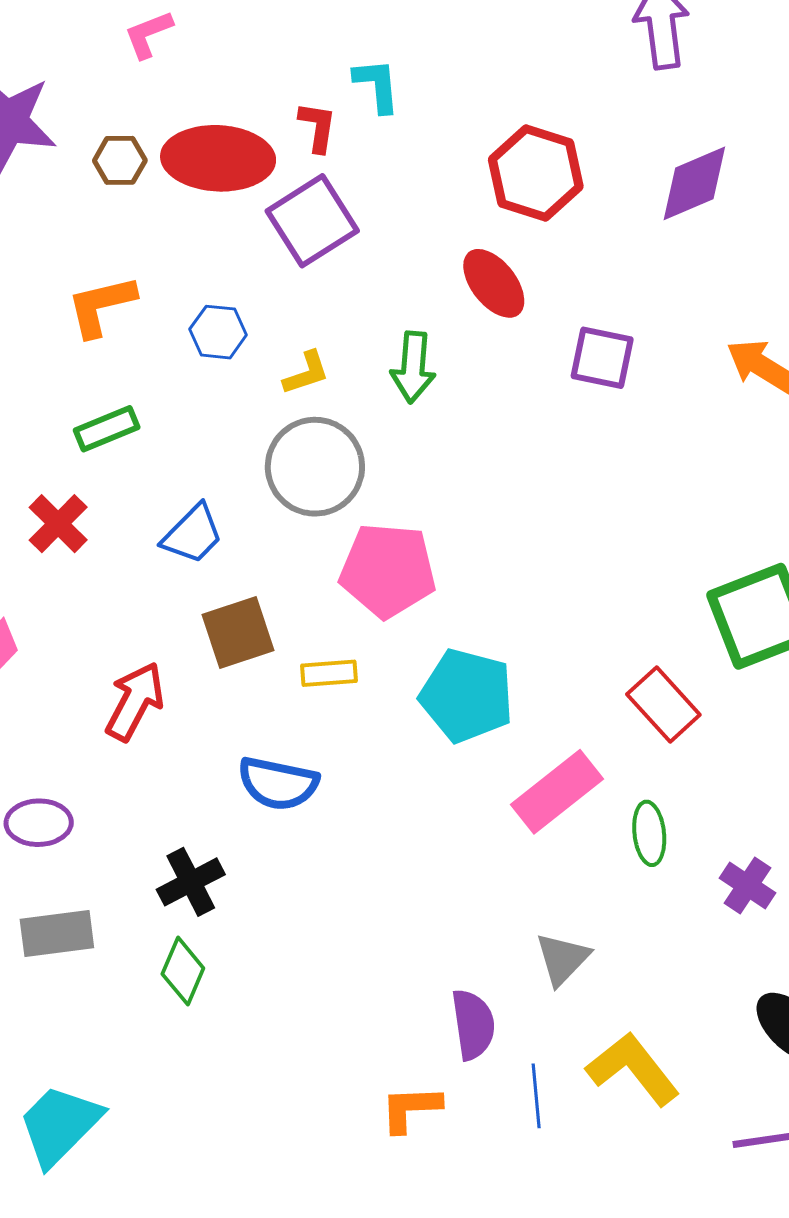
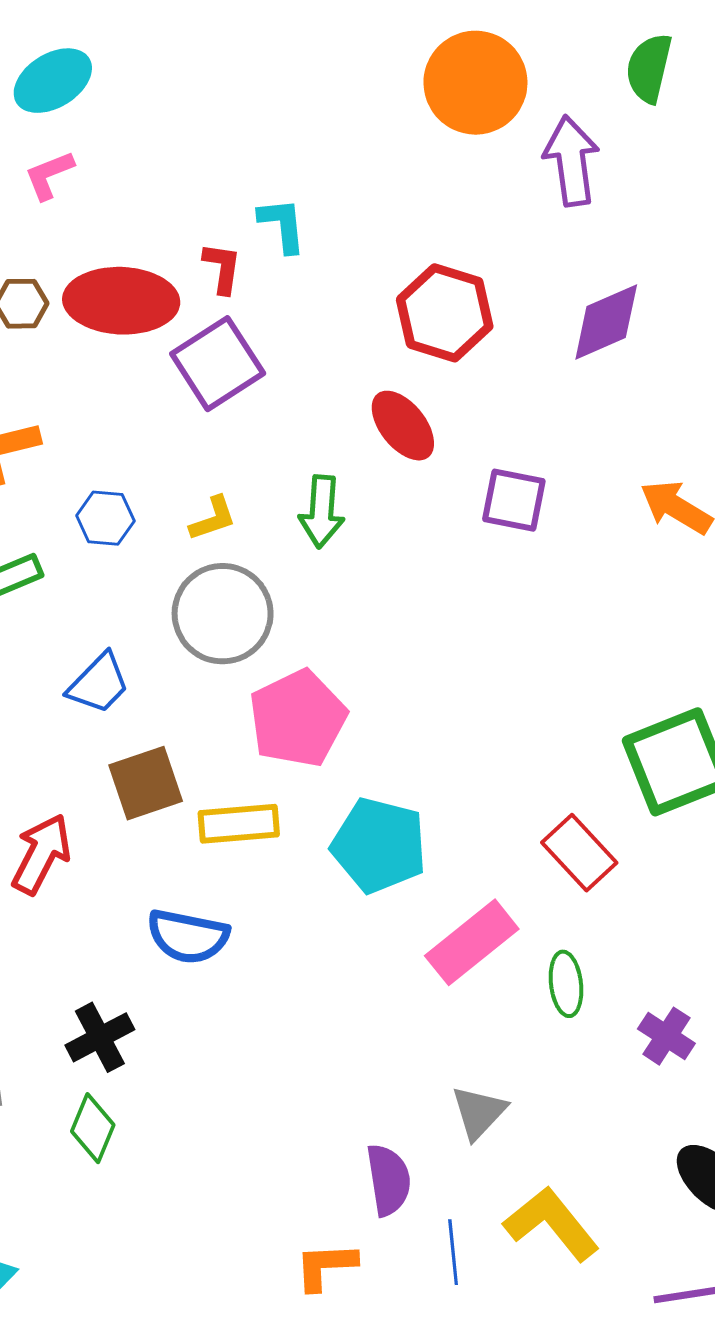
blue hexagon: (218, 332) -> (105, 518), moved
pink pentagon: (388, 570) -> (298, 719), turned -30
yellow rectangle: (329, 673) -> (239, 824), size x1.4

